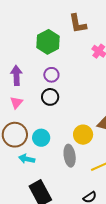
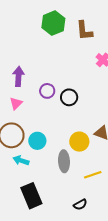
green hexagon: (48, 42) -> (53, 23), moved
purple circle: (51, 75) -> (47, 91), moved
black circle: (50, 97) -> (69, 97), moved

